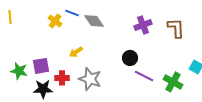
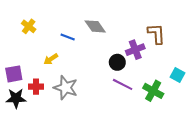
blue line: (72, 13) -> (68, 37), moved
gray diamond: (94, 21) -> (95, 26), moved
purple cross: (143, 25) -> (135, 50), moved
black circle: (130, 58) -> (117, 62), moved

